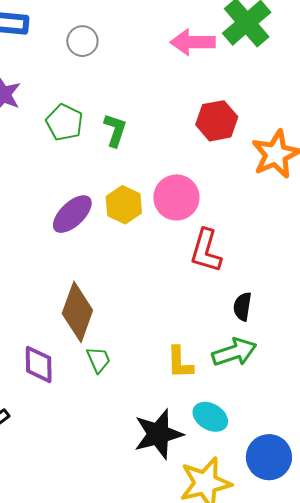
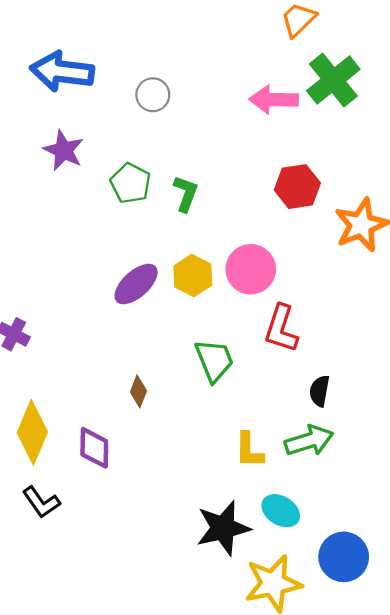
brown diamond: (77, 312) -> (138, 391), size x0.5
green trapezoid: (98, 360) -> (214, 360), moved, size x1.5

